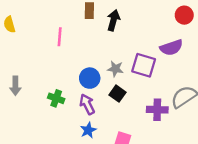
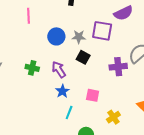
blue circle: (90, 78) -> (56, 36), moved

